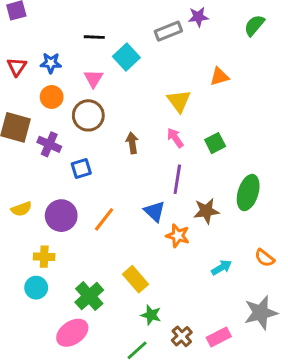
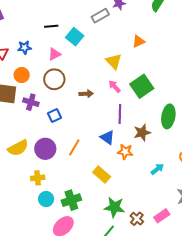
pink triangle: (93, 79) -> (54, 54), turned 40
orange circle: (52, 97) -> (22, 75), moved
brown arrow: (132, 143) -> (86, 94), turned 104
green square: (215, 143) -> (142, 86), size x1.6
yellow semicircle: (21, 209) -> (18, 148), size x1.5
yellow rectangle: (135, 279) -> (102, 174), moved
cyan circle: (36, 288) -> (46, 199), moved
green cross: (89, 296) -> (71, 200), turned 30
green star: (151, 315) -> (114, 207), size x1.5

